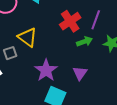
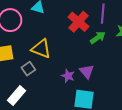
purple star: (46, 70) -> (68, 76), size x0.6
purple triangle: (80, 73) -> (87, 72), moved

